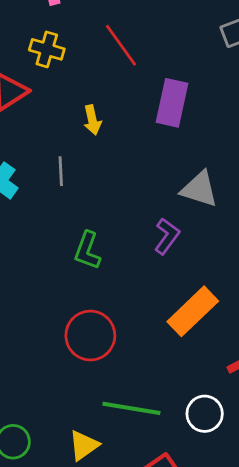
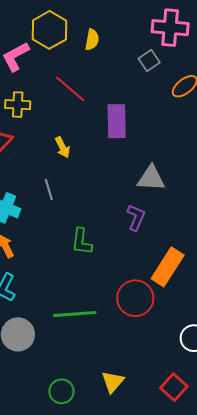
red circle: (90, 336) -> (135, 298), moved
green line: (131, 408) -> (75, 314), moved

